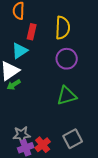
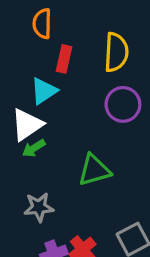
green triangle: (67, 96) -> (94, 170), moved
gray star: (22, 135) -> (39, 207), moved

